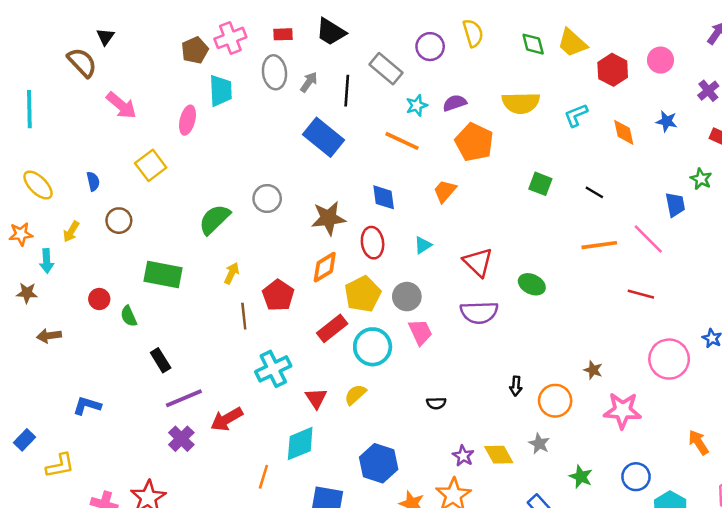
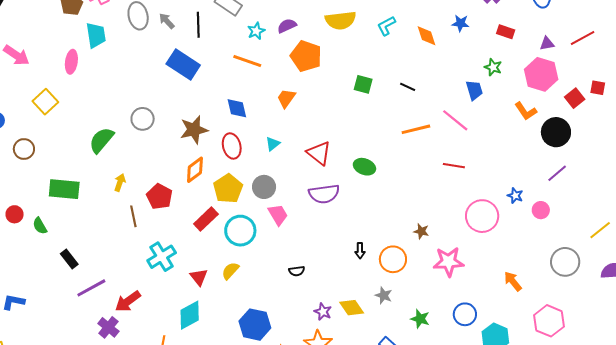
gray arrow: (309, 82) -> (167, 21), turned -72
purple cross: (181, 439) -> (108, 327), moved

